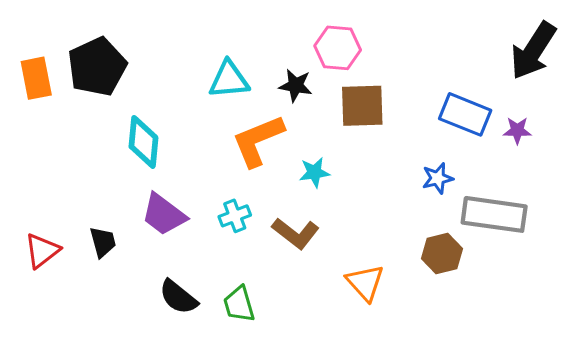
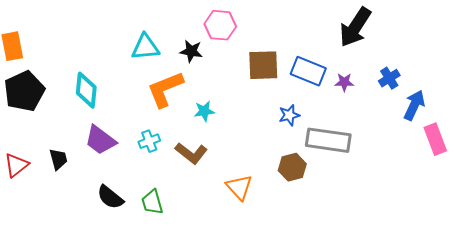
black pentagon: (97, 67) -> (24, 91), moved
brown square: (362, 106) -> (263, 65), moved

